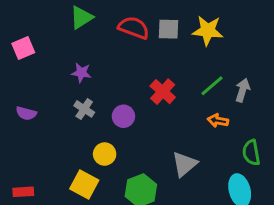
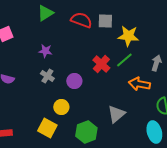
yellow star: (208, 31) -> (128, 36), moved
green line: (212, 86) -> (124, 60), moved
orange arrow: (218, 121) -> (139, 84), size x1.5

